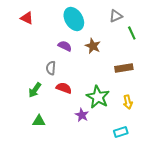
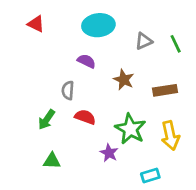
gray triangle: (116, 16) -> (144, 41), moved
cyan ellipse: (74, 19) -> (98, 25), turned -65
brown star: (93, 46) -> (124, 80), moved
yellow arrow: (128, 102) -> (170, 136), size x1.5
cyan rectangle: (121, 132) -> (150, 175), moved

